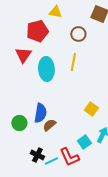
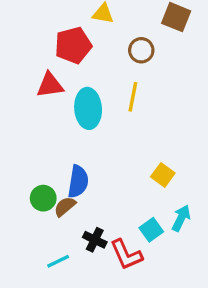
red triangle: (23, 55) -> (50, 85), turned 48
brown semicircle: (49, 125) -> (65, 206), moved
black cross: (37, 155) -> (95, 240), moved
cyan line: (51, 161) -> (58, 261), moved

